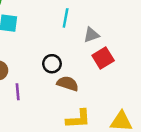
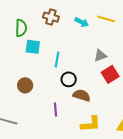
cyan line: (66, 18) -> (57, 60), moved
purple line: (18, 92) -> (55, 110), moved

